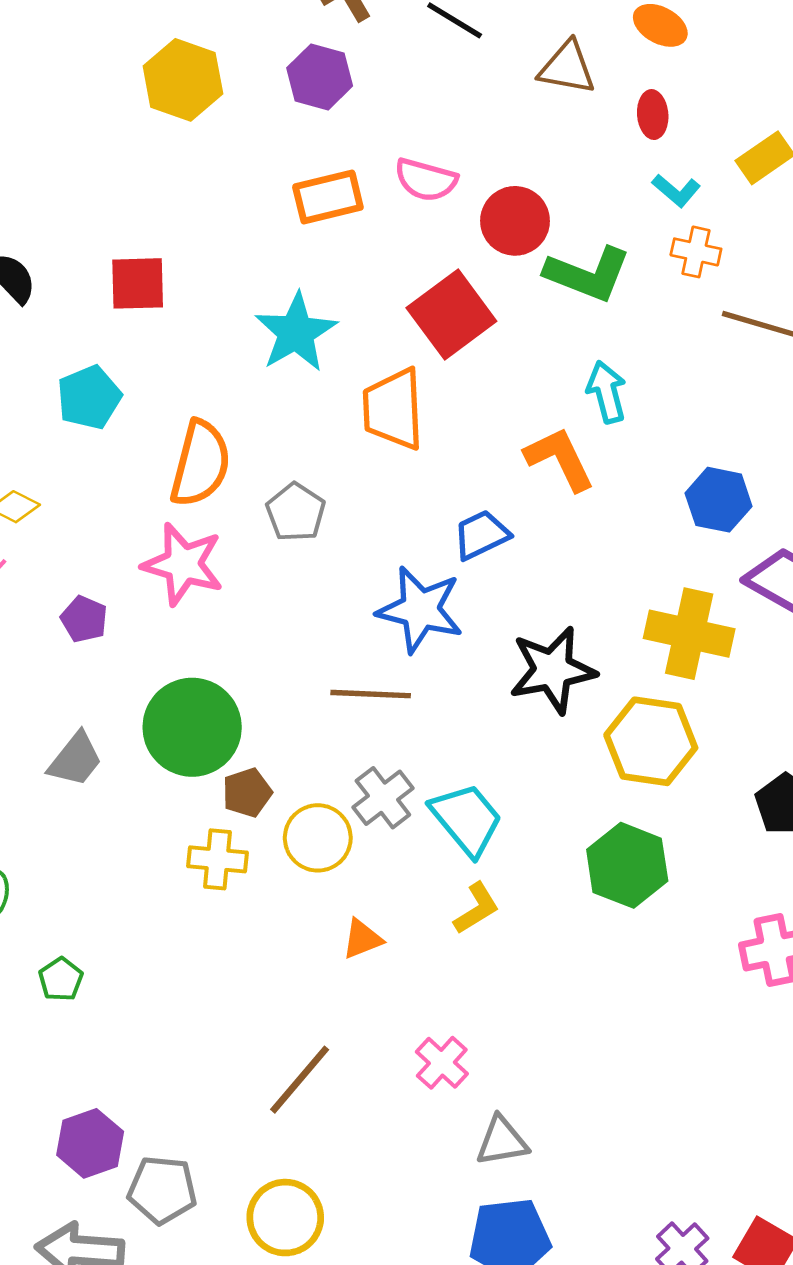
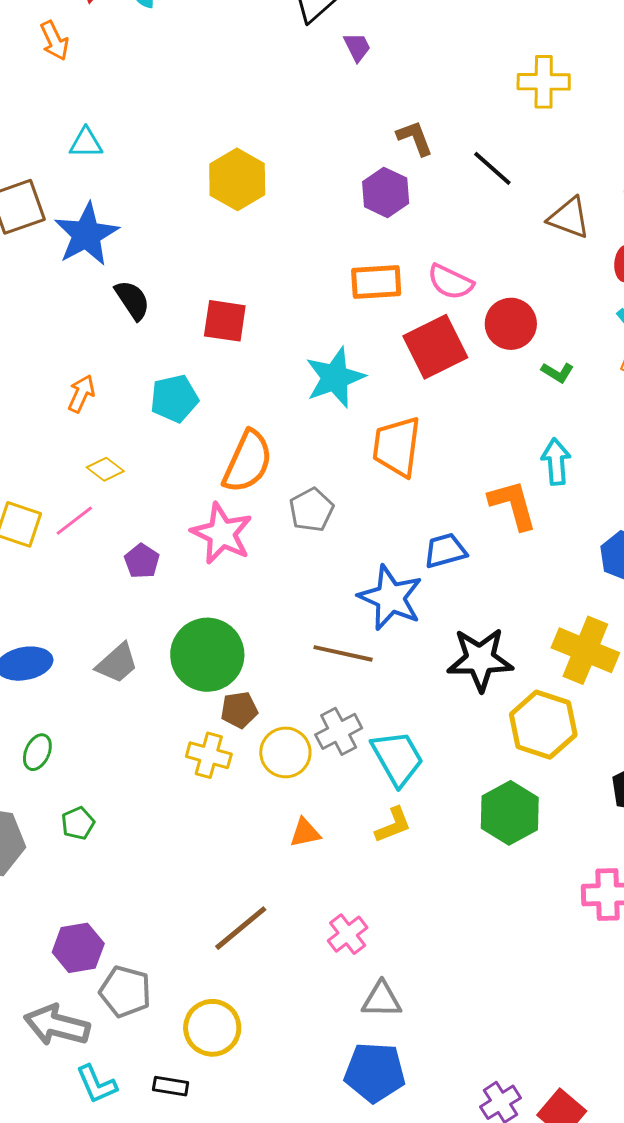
yellow hexagon: (183, 80) -> (237, 179), moved
green L-shape: (588, 274) -> (557, 372), size x0.5
red square: (451, 315) -> (435, 347), moved

